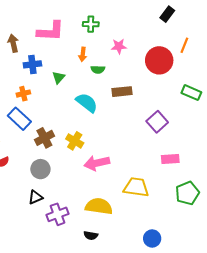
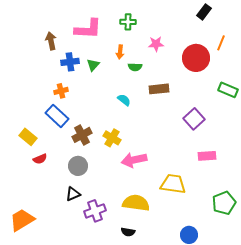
green triangle: (59, 77) -> (93, 65), moved
cyan semicircle: (87, 103) -> (124, 100), size x0.6
green pentagon: (187, 193) -> (224, 203), moved

